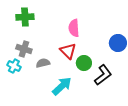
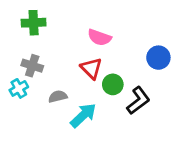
pink semicircle: (74, 28) -> (99, 37), turned -66
gray semicircle: (43, 63) -> (58, 97), moved
cyan cross: (14, 66) -> (19, 88), turned 32

